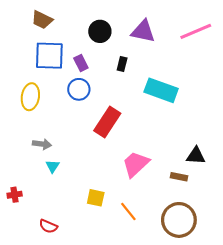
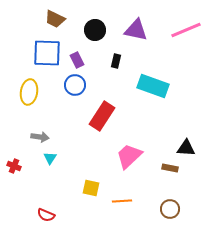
brown trapezoid: (42, 20) -> (55, 19), moved
red cross: (15, 195) -> (14, 166), moved, turned 32
orange line: (128, 212) -> (122, 201), turned -54
brown circle: (179, 220) -> (170, 209), size x0.6

